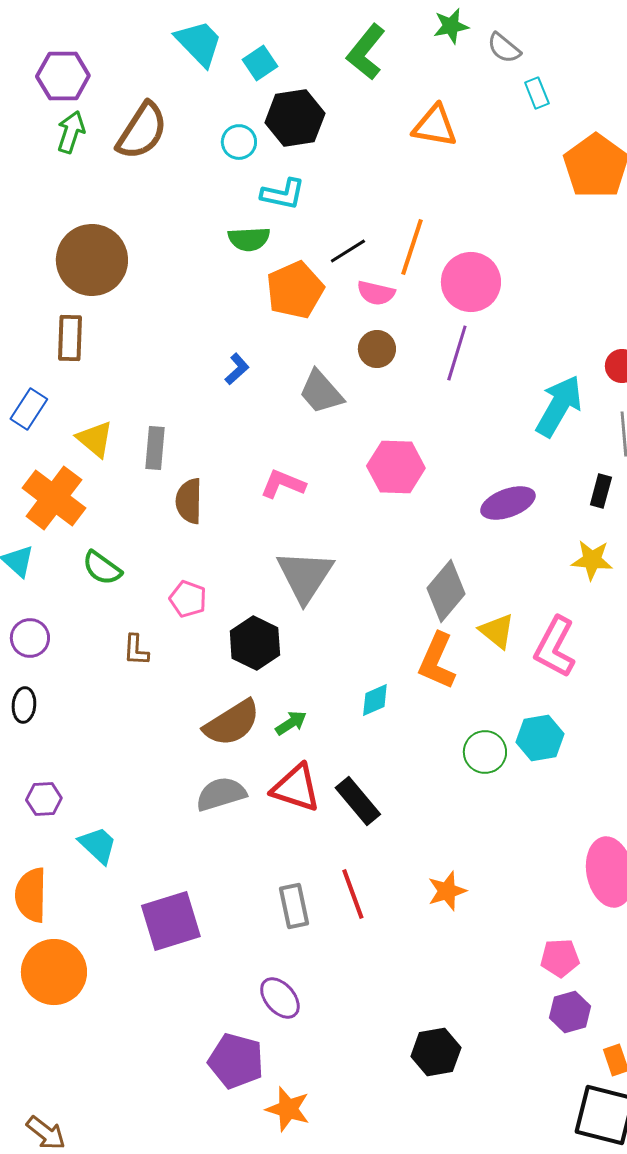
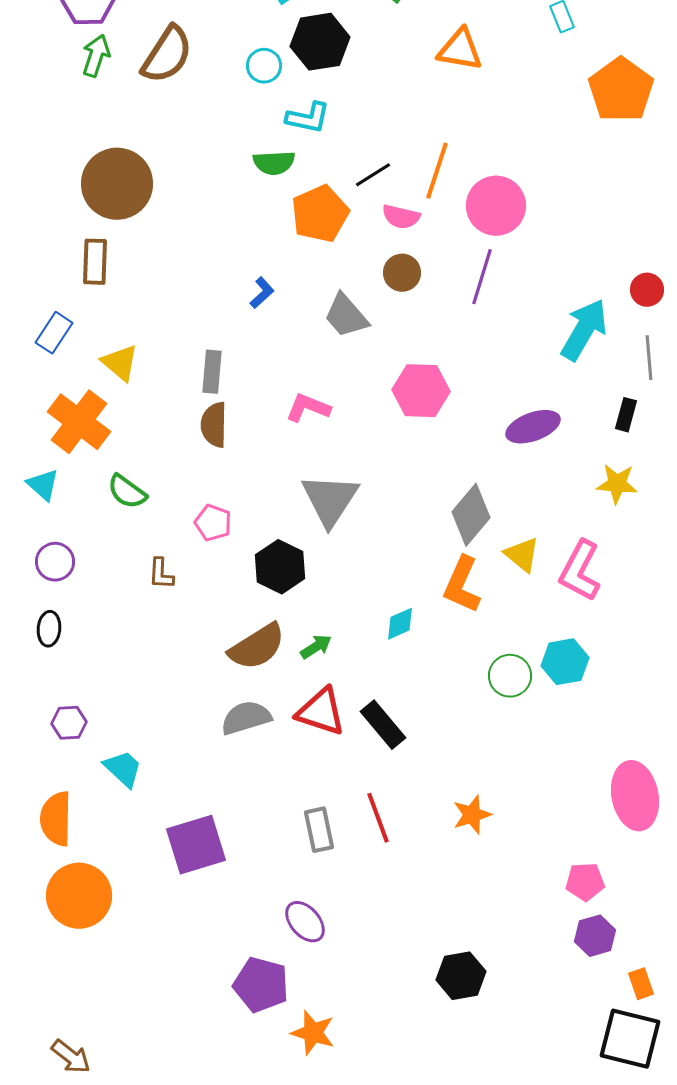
gray rectangle: (155, 448) -> (212, 372), moved

